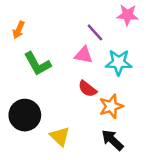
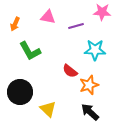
purple line: (95, 32) -> (76, 26), turned -63
pink triangle: (84, 55) -> (48, 17), moved

